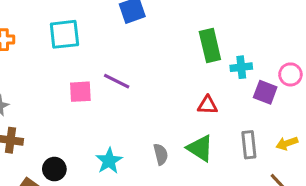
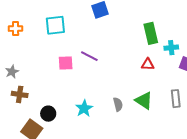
red triangle: (208, 105) -> (148, 64), moved

